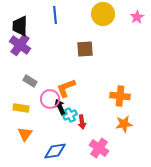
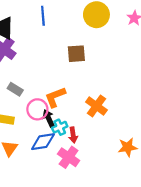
orange cross: (120, 96) -> (96, 106), moved, turned 30
orange star: (124, 124) -> (128, 147), moved
pink cross: (99, 148) -> (69, 157), moved
blue diamond: (55, 151) -> (43, 142), moved

